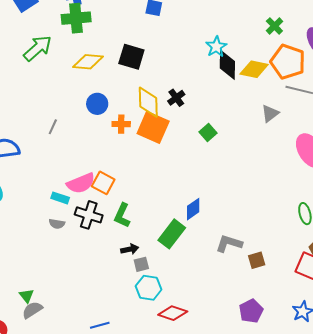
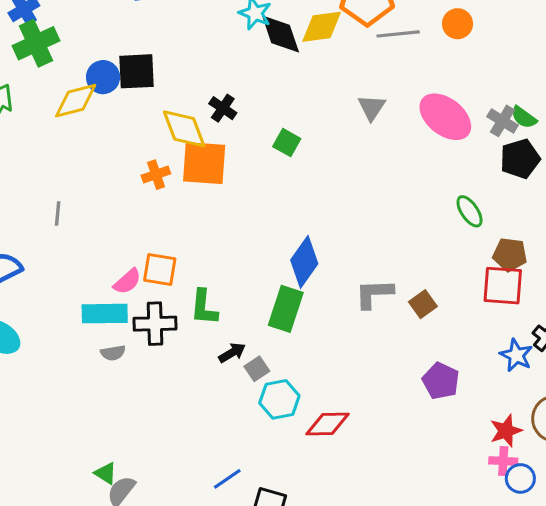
blue circle: (97, 104) -> (103, 77), moved
gray triangle: (270, 113) -> (372, 108), moved
pink semicircle: (81, 183) -> (127, 281), size x0.7
cyan rectangle: (60, 198) -> (105, 314), size x1.6
blue diamond: (193, 209) -> (304, 262), size x1.4

